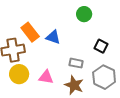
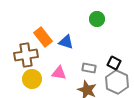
black square: (101, 46) -> (114, 63), moved
pink triangle: (46, 77) -> (59, 73), moved

